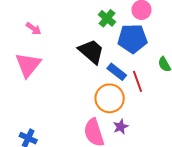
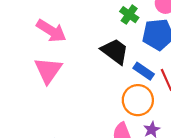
pink arrow: (34, 28) -> (51, 31), size x1.8

